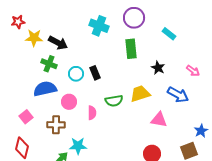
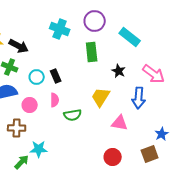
cyan rectangle: (169, 34) -> (130, 37), size x1.5
pink arrow: (193, 71) -> (154, 74), size x1.6
yellow trapezoid: (140, 94) -> (101, 97), turned -40
blue arrow: (178, 95) -> (139, 98), turned 65
green semicircle: (114, 101) -> (73, 115), moved
pink semicircle: (92, 113) -> (55, 100), moved

